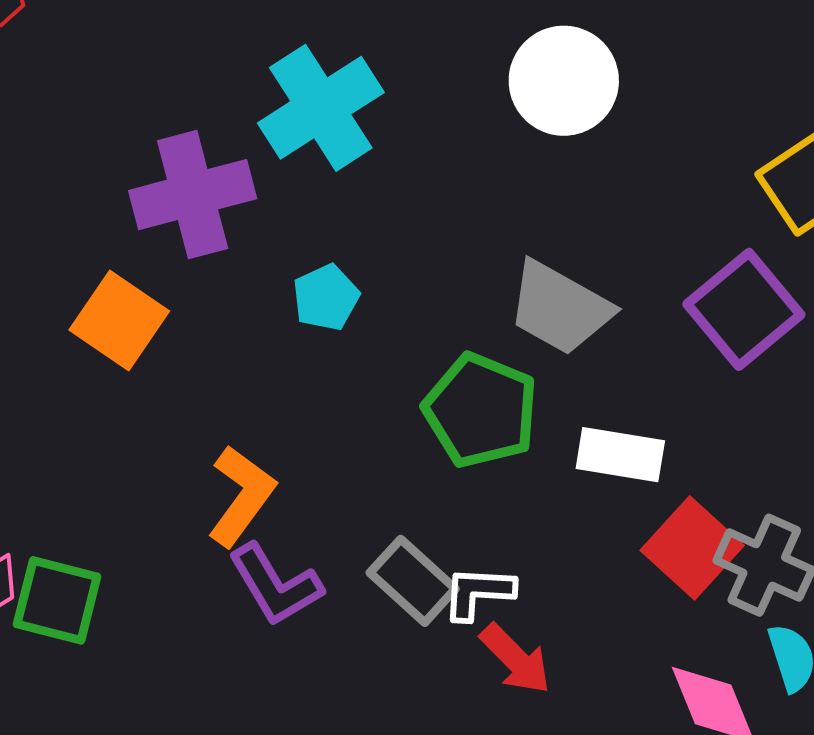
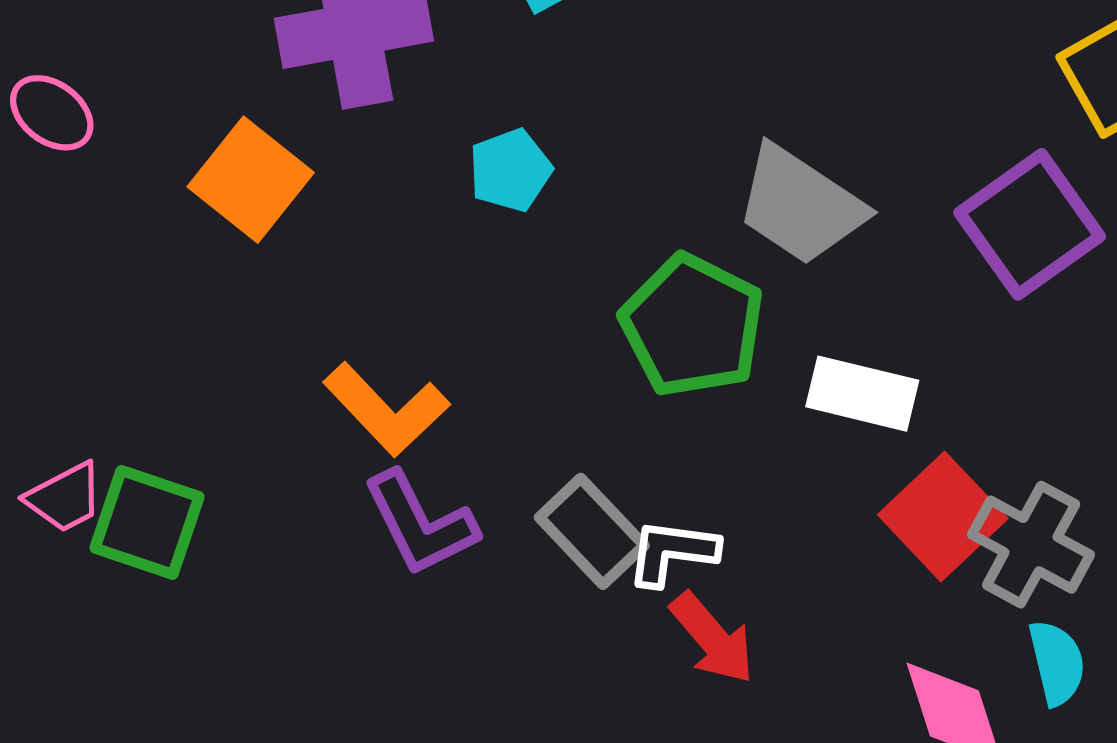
orange L-shape: (241, 496) -> (386, 409), turned 96

